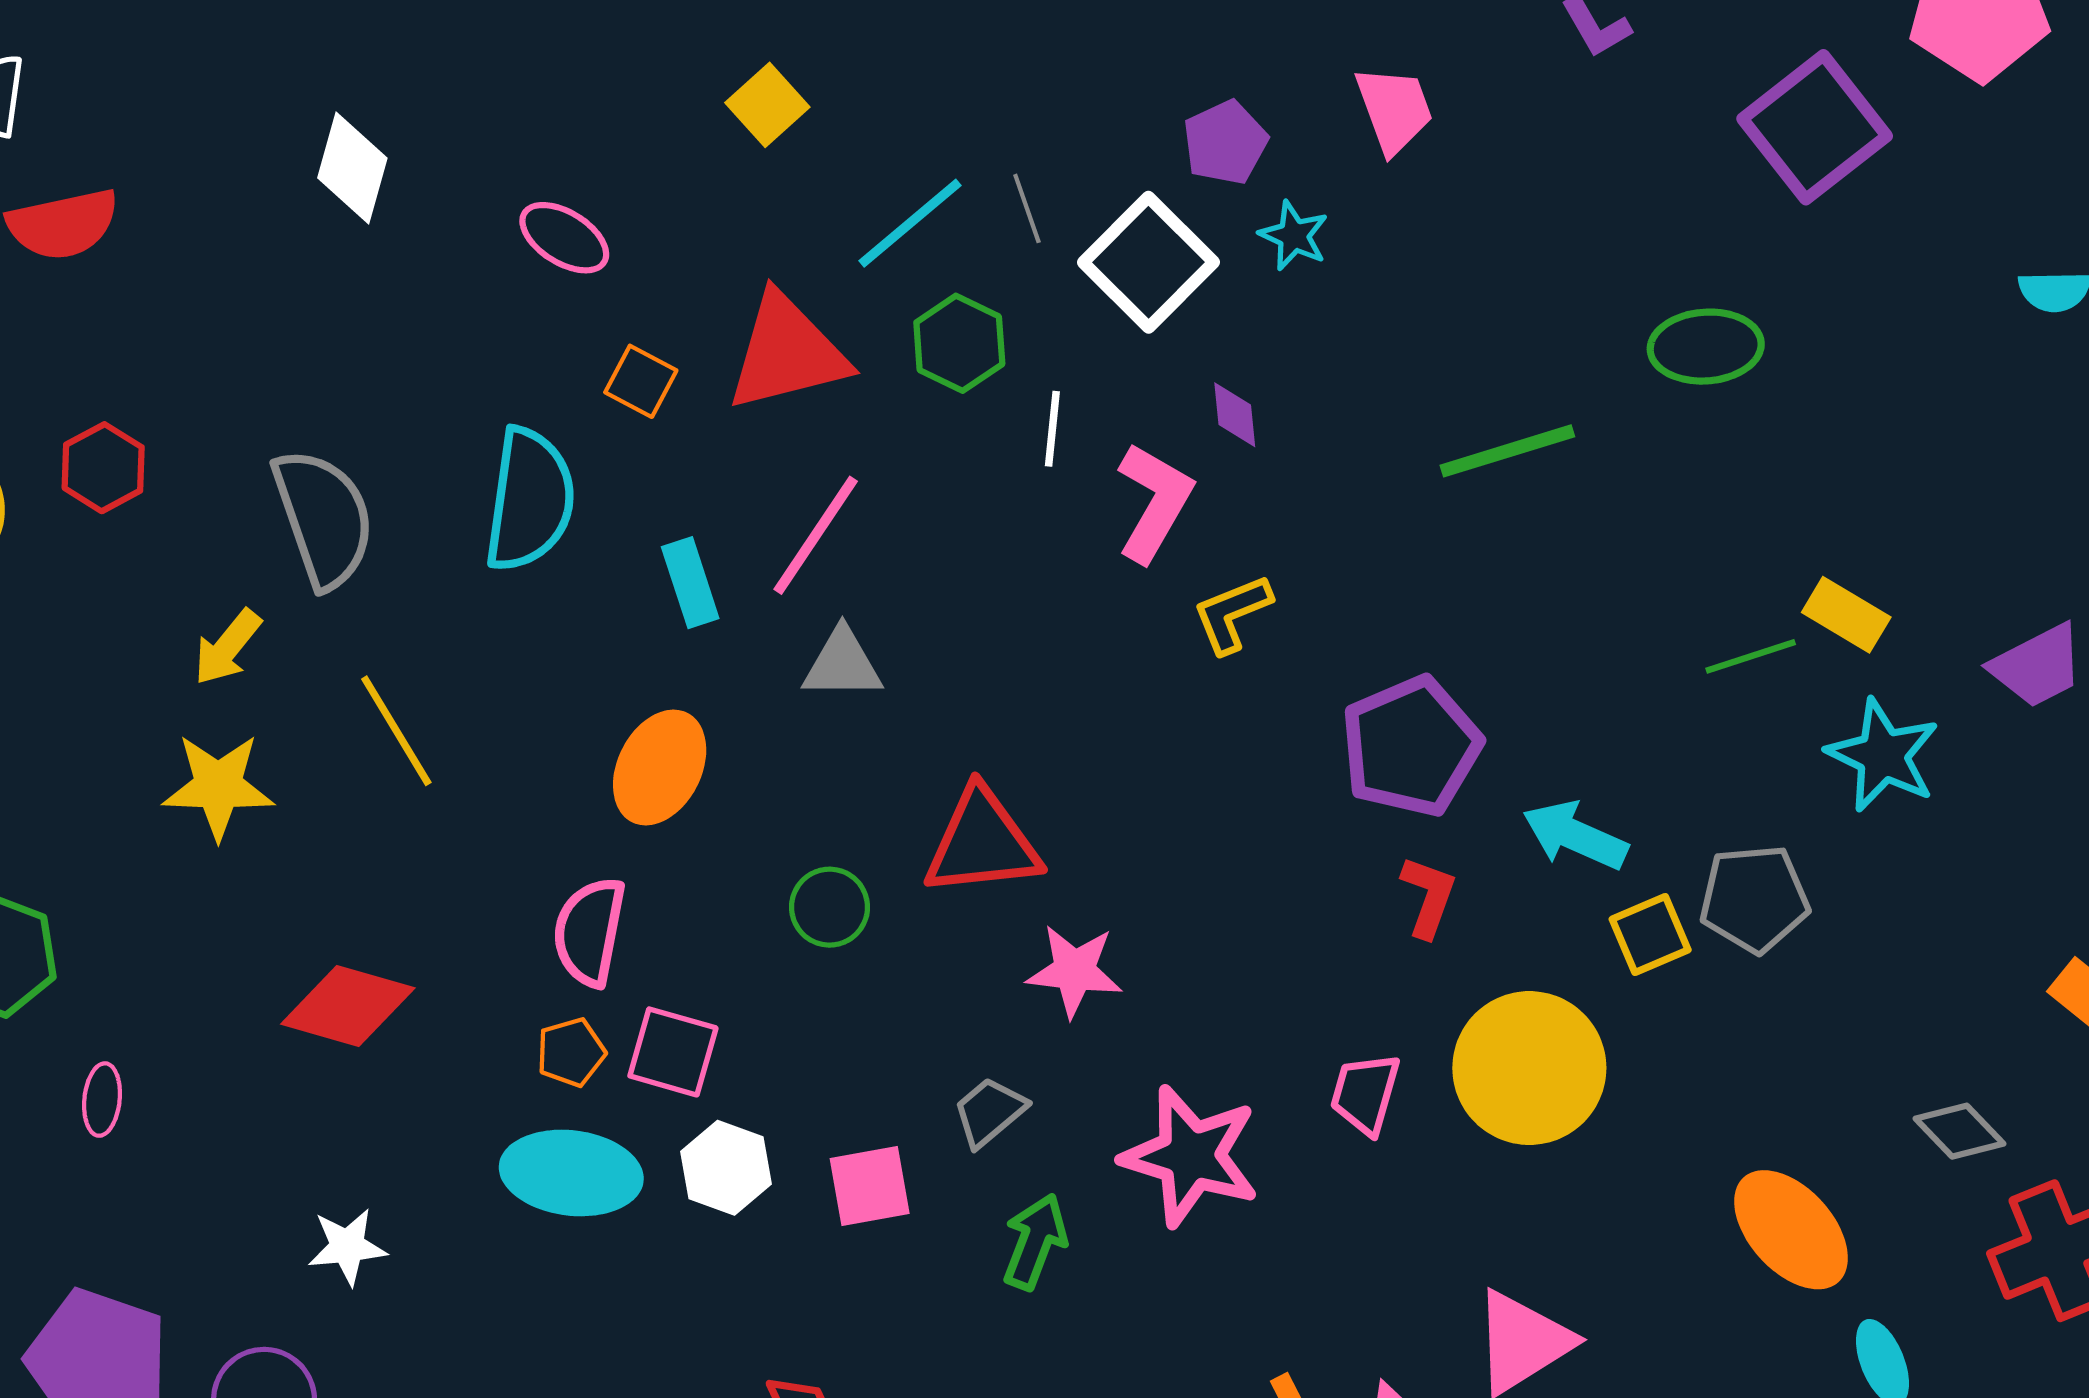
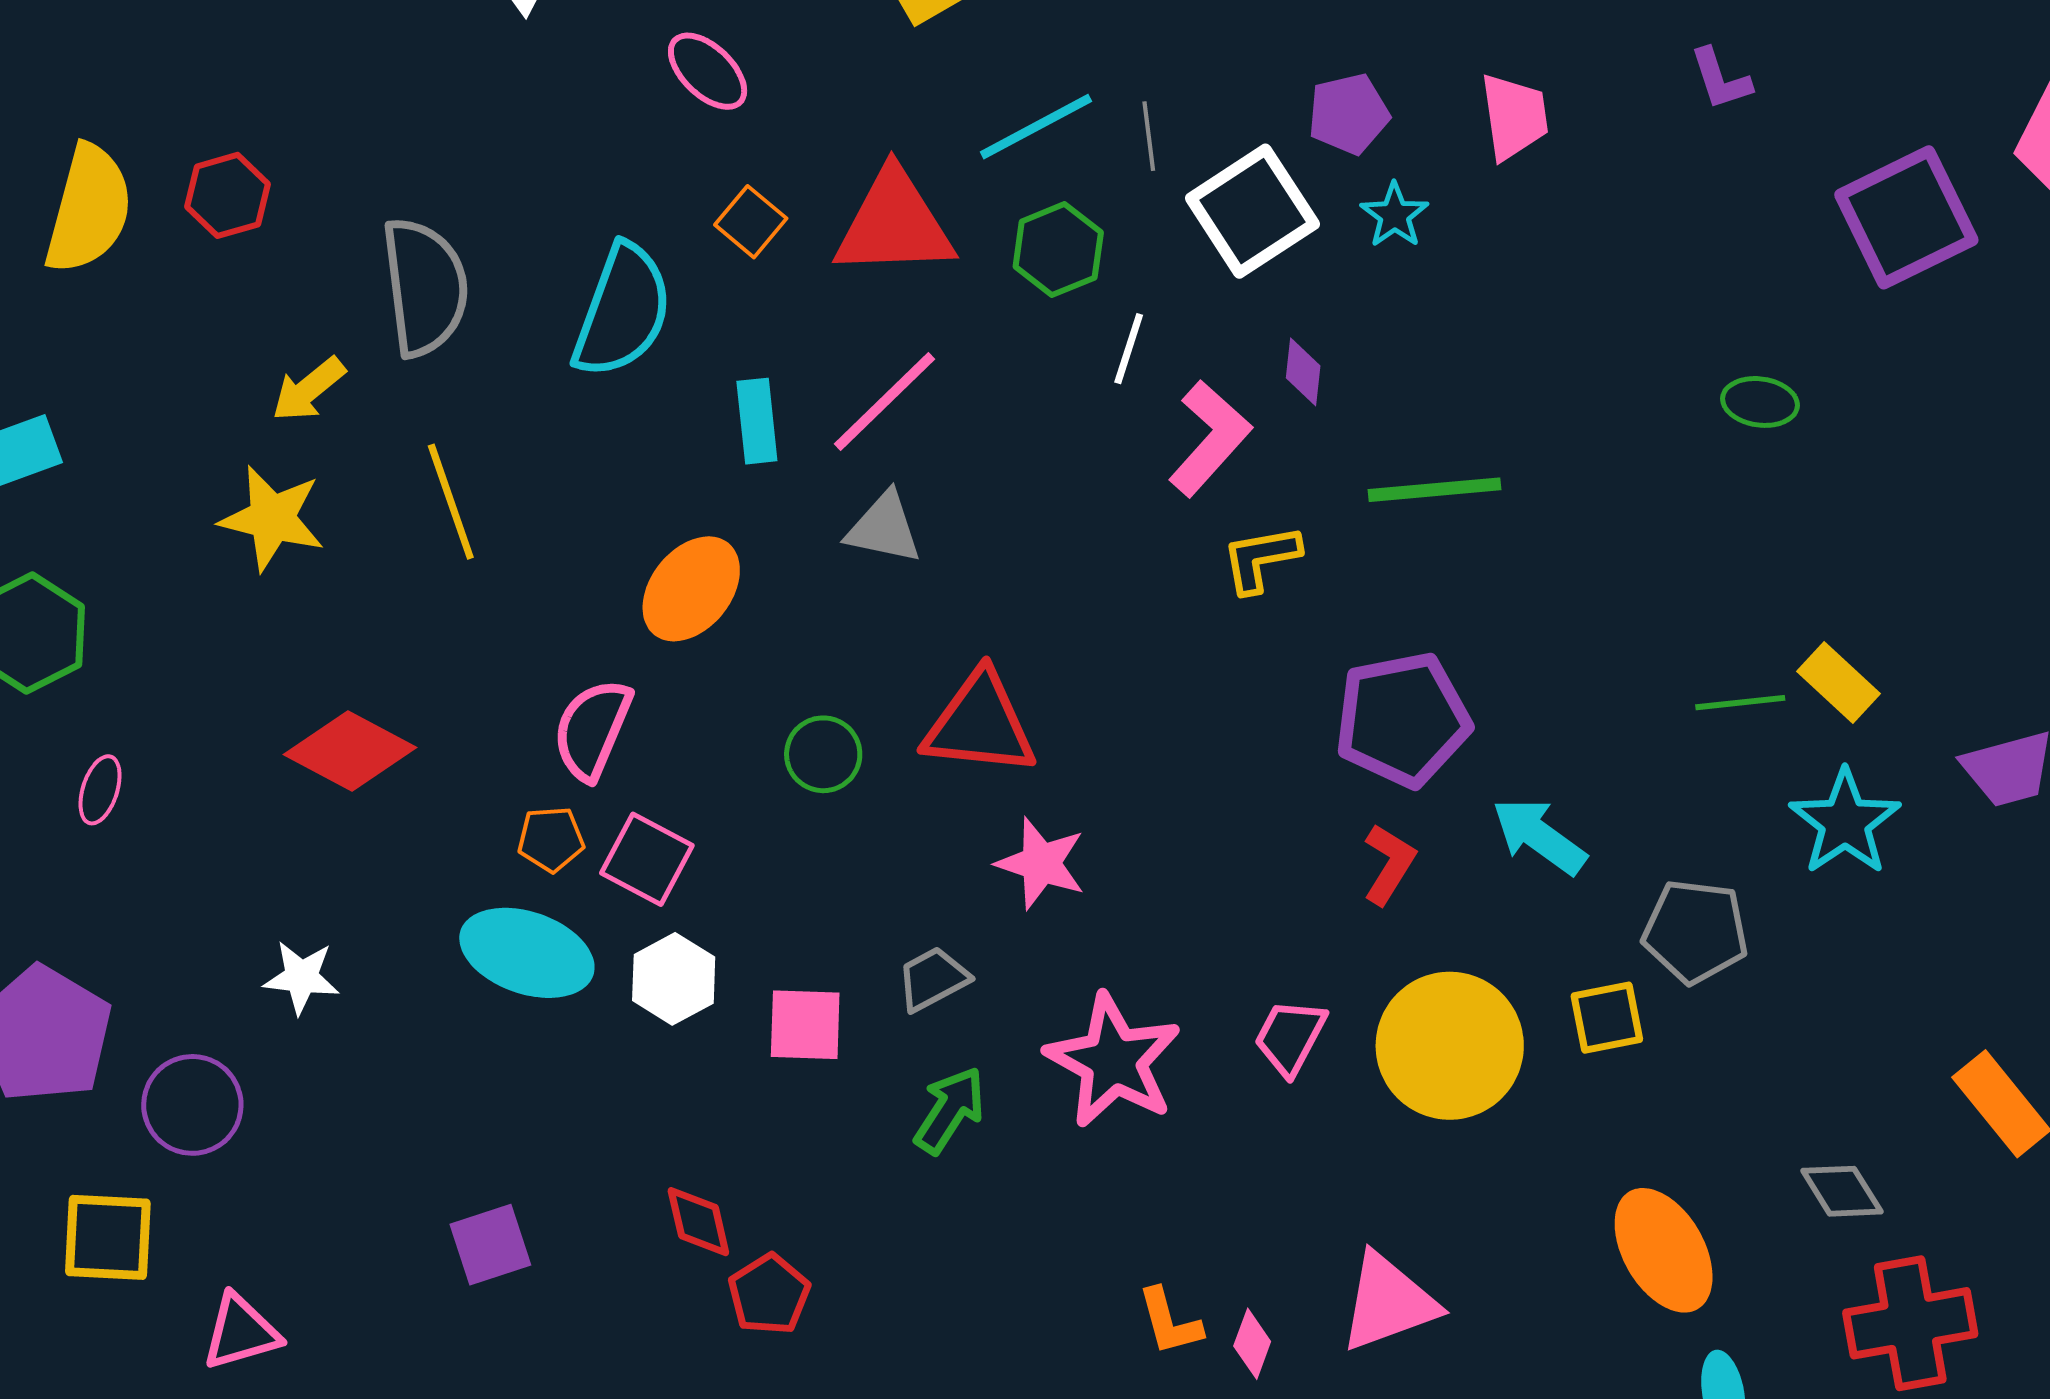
green ellipse: (1706, 347) -> (1760, 402), size x0.7
green line: (1507, 451) -> (1435, 490), moved
yellow square: (1650, 934) -> (1607, 1018), moved

